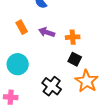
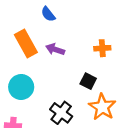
orange rectangle: (22, 27) -> (26, 43), size x1.6
orange cross: (73, 37) -> (102, 48), moved

